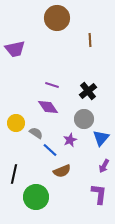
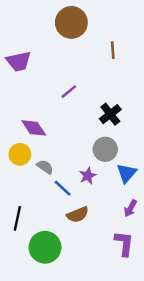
purple line: (52, 85) -> (69, 92), moved, turned -56
purple diamond: (48, 107) -> (34, 128), moved

